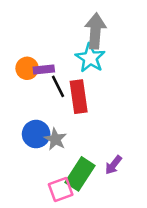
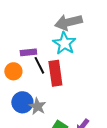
gray arrow: (95, 31) -> (68, 22), turned -108
orange circle: (27, 68) -> (13, 71), moved

